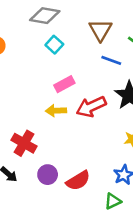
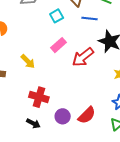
cyan square: (54, 45) -> (57, 16), moved, turned 32
yellow arrow: (56, 111) -> (28, 61), moved, turned -119

